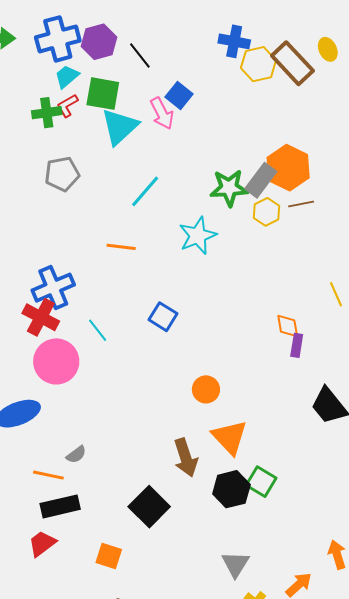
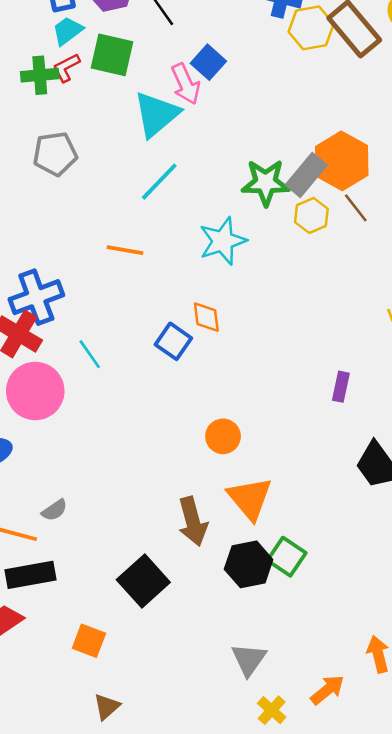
cyan triangle: (120, 127) -> (156, 114), moved
brown line: (301, 204) -> (356, 208), turned 60
orange diamond: (288, 326) -> (206, 317), moved

